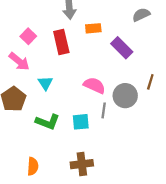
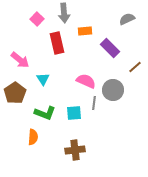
pink square: (28, 36) -> (37, 19), moved
brown line: (150, 82) -> (135, 67), moved, turned 32
orange semicircle: (33, 166) -> (33, 137), moved

